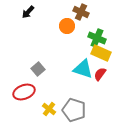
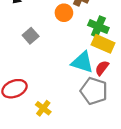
gray square: (38, 69) -> (31, 36), moved
gray pentagon: (74, 110) -> (94, 91), moved

